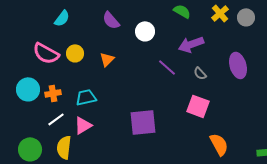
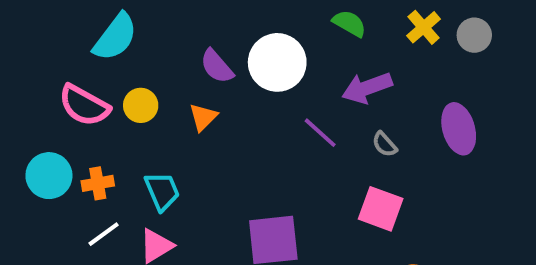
cyan semicircle: (62, 18) -> (115, 37), size x1.5
purple semicircle: (111, 20) -> (217, 66), moved
white circle: (145, 31) -> (277, 62), size x1.5
cyan trapezoid: (86, 97) -> (162, 191), turned 80

